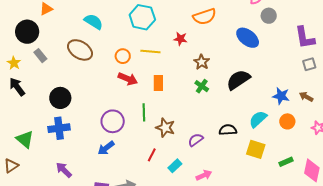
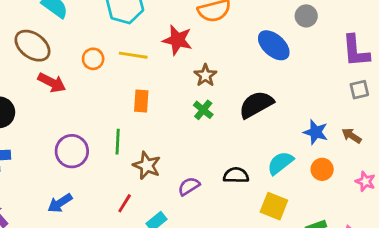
red star: (180, 39) -> (177, 40), size x1.5
red arrow: (128, 79) -> (52, 83), moved
blue arrow: (106, 148) -> (60, 203), moved

